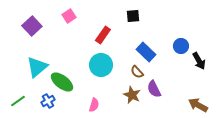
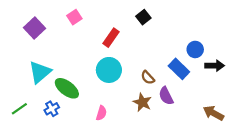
black square: (133, 16) -> (143, 17), turned -32
blue rectangle: (146, 52) -> (179, 69), moved
black arrow: (199, 61) -> (215, 66), turned -60

